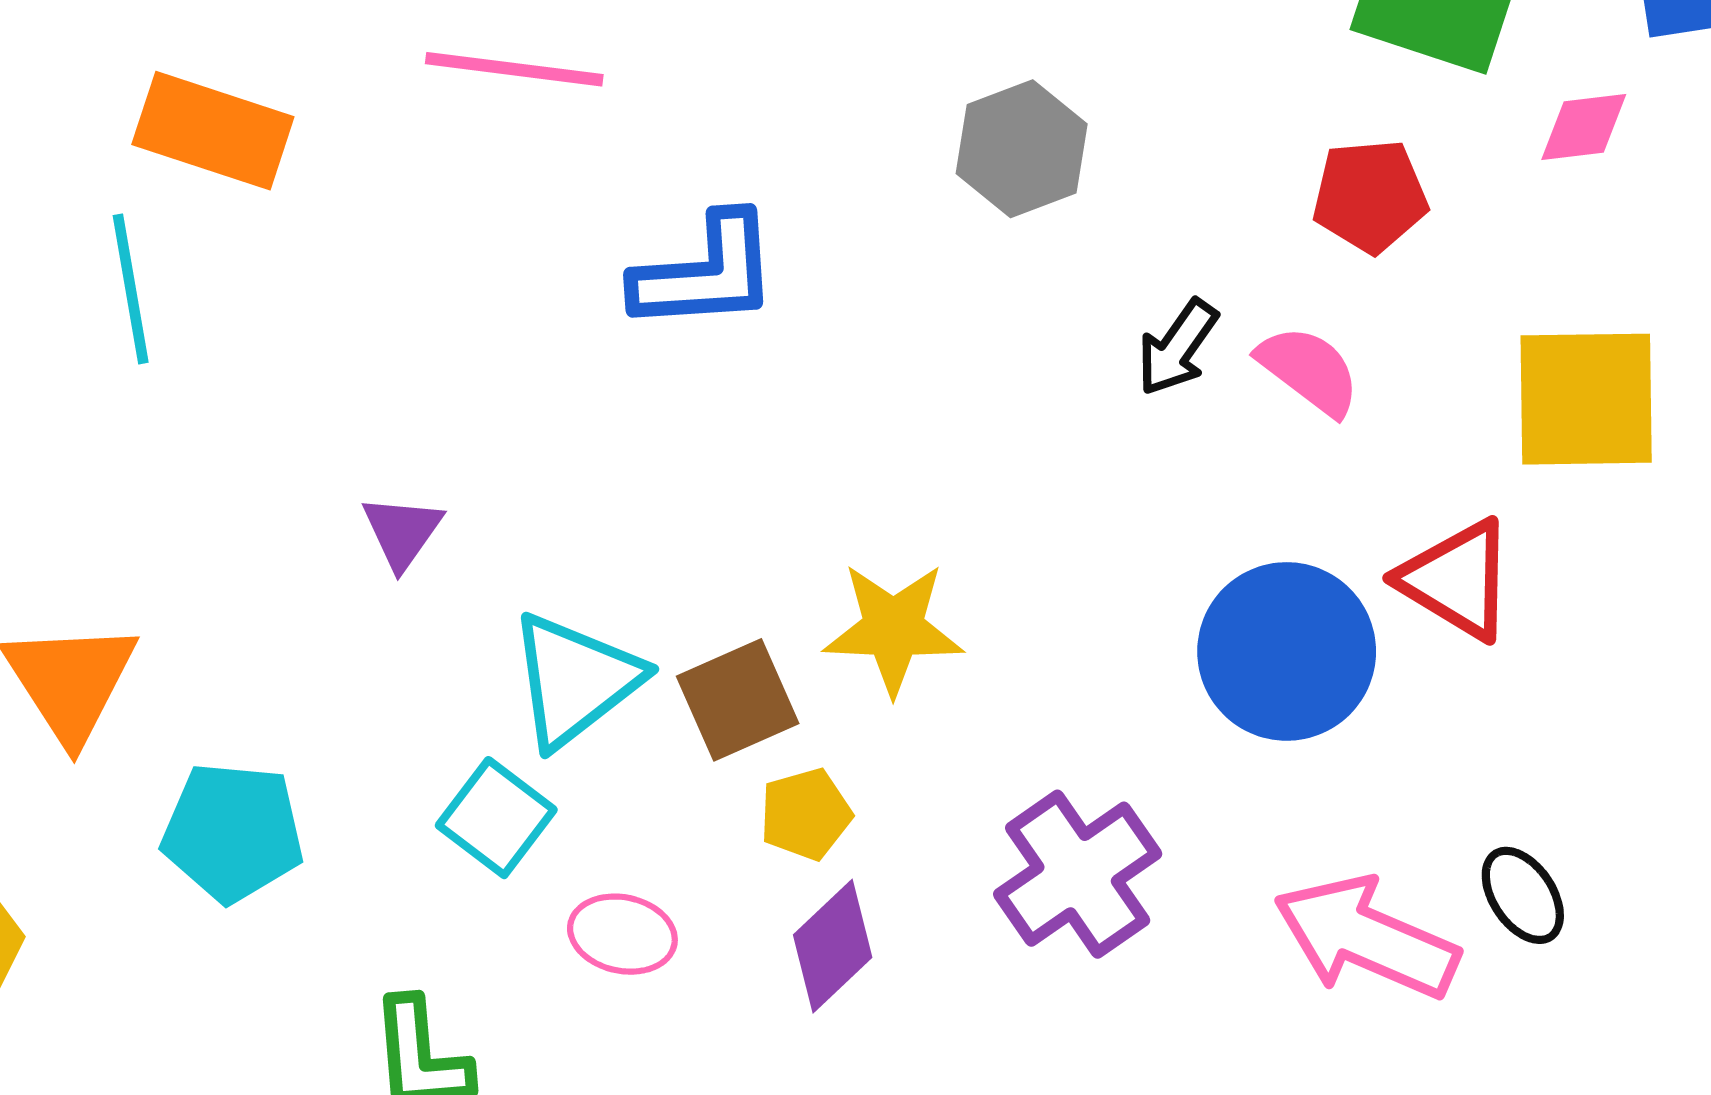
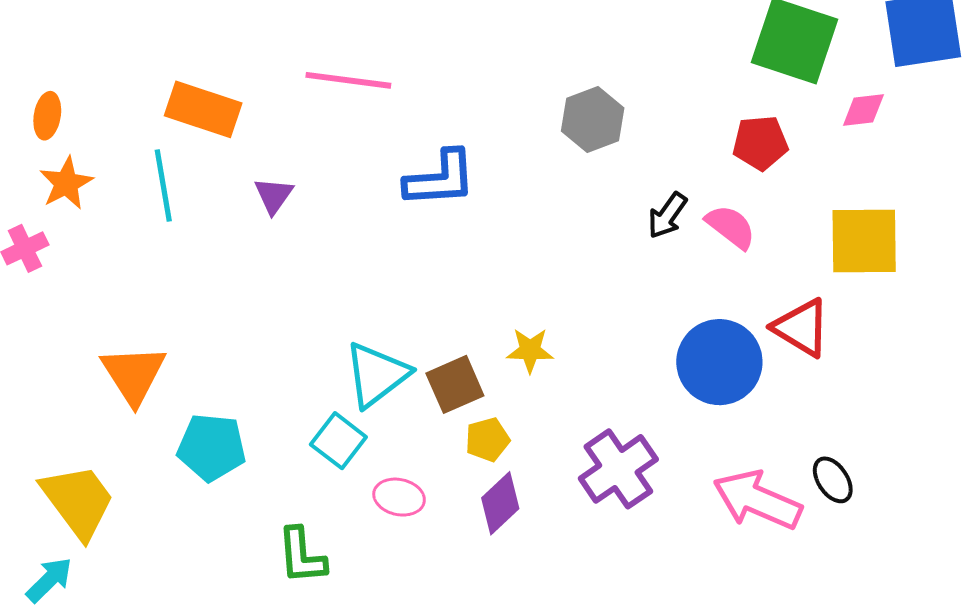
purple triangle: (402, 532) -> (274, 195), moved
yellow star: (893, 629) -> (530, 350), size x0.7

